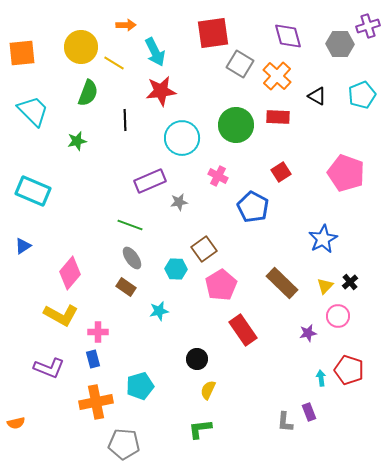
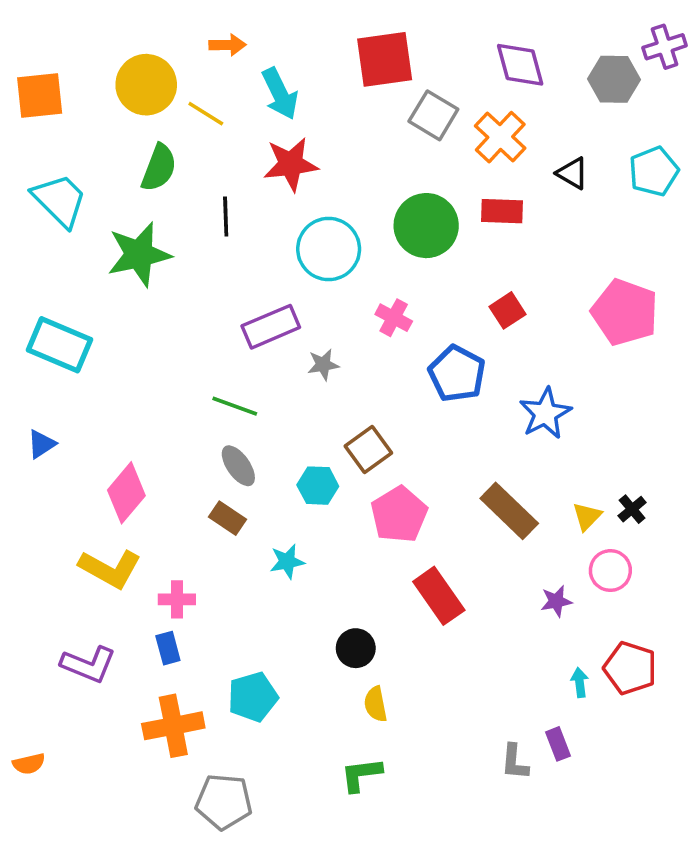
green star: (77, 141) -> (139, 254), size x1.8
blue star: (323, 239) -> (545, 413), moved
yellow semicircle: (208, 390) -> (376, 704), turned -36

